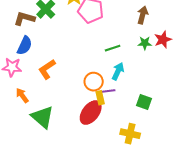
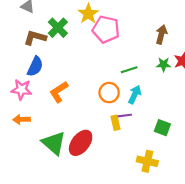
orange circle: (94, 82) -> (109, 93), moved
orange arrow: (22, 95) -> (22, 119), moved, turned -56
red ellipse: (91, 113) -> (81, 143), moved

